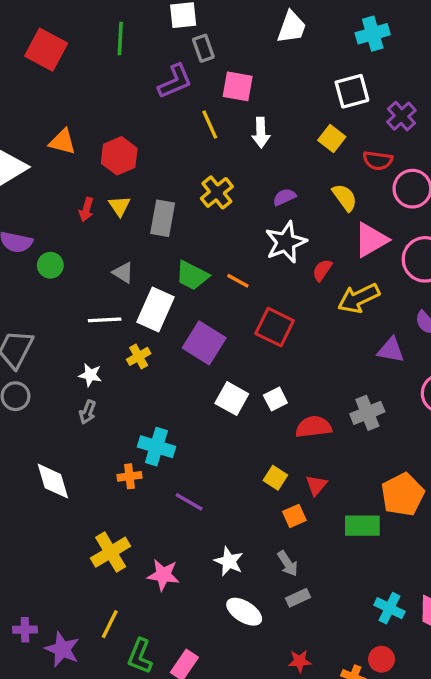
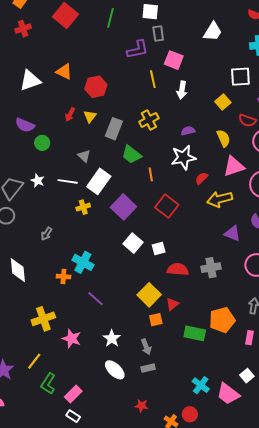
green trapezoid: (192, 275) -> (131, 154), moved
orange line: (238, 281) -> (151, 174), turned 40
white star: (90, 375) -> (38, 181), moved
yellow square: (275, 478) -> (149, 295), size x1.6

